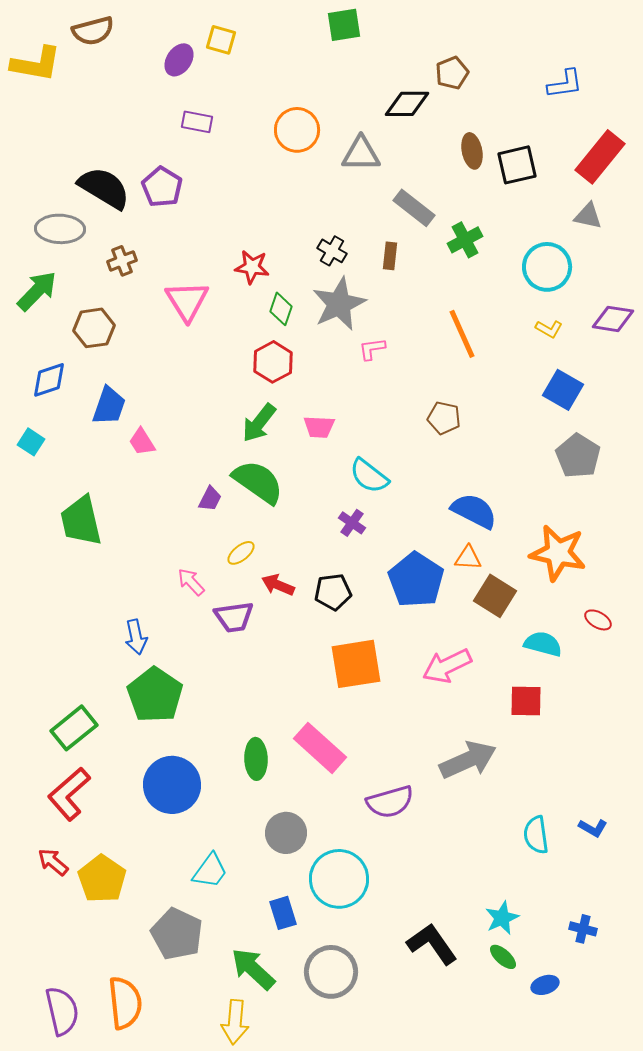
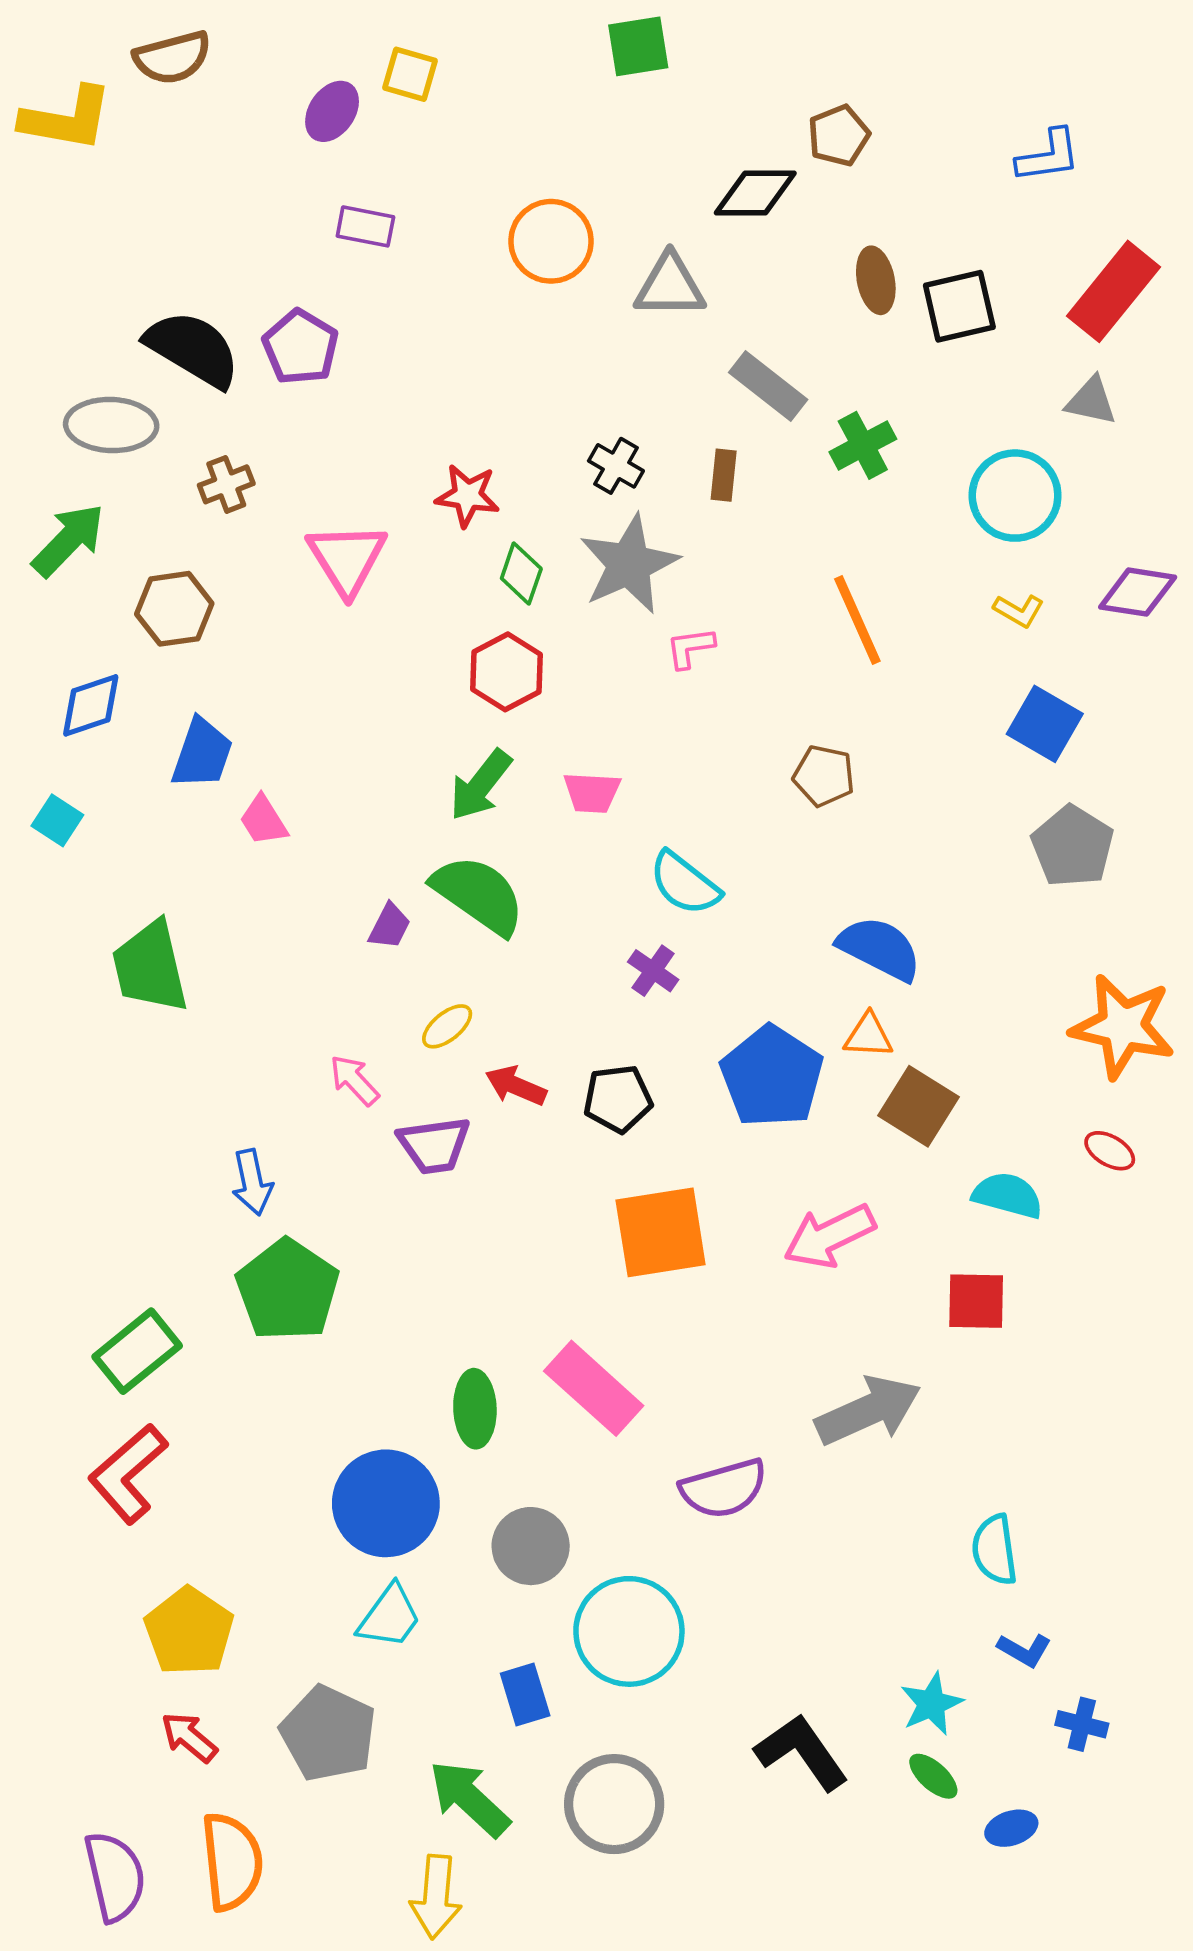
orange star: (558, 553) -> (1123, 1026), moved
blue circle: (172, 785) -> (386, 1503), moved
blue L-shape: (593, 828) -> (1024, 1650), moved
red arrow: (53, 862) -> (189, 1737), moved

